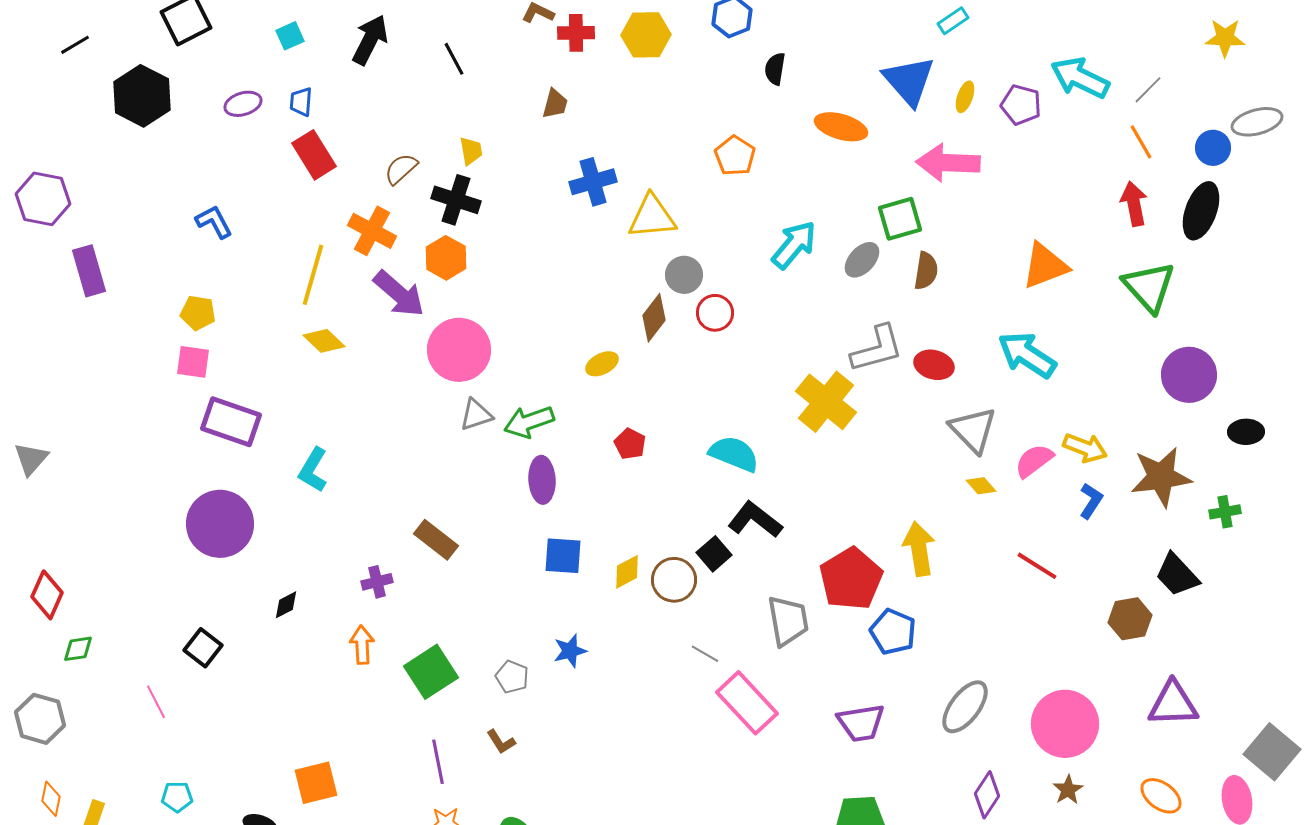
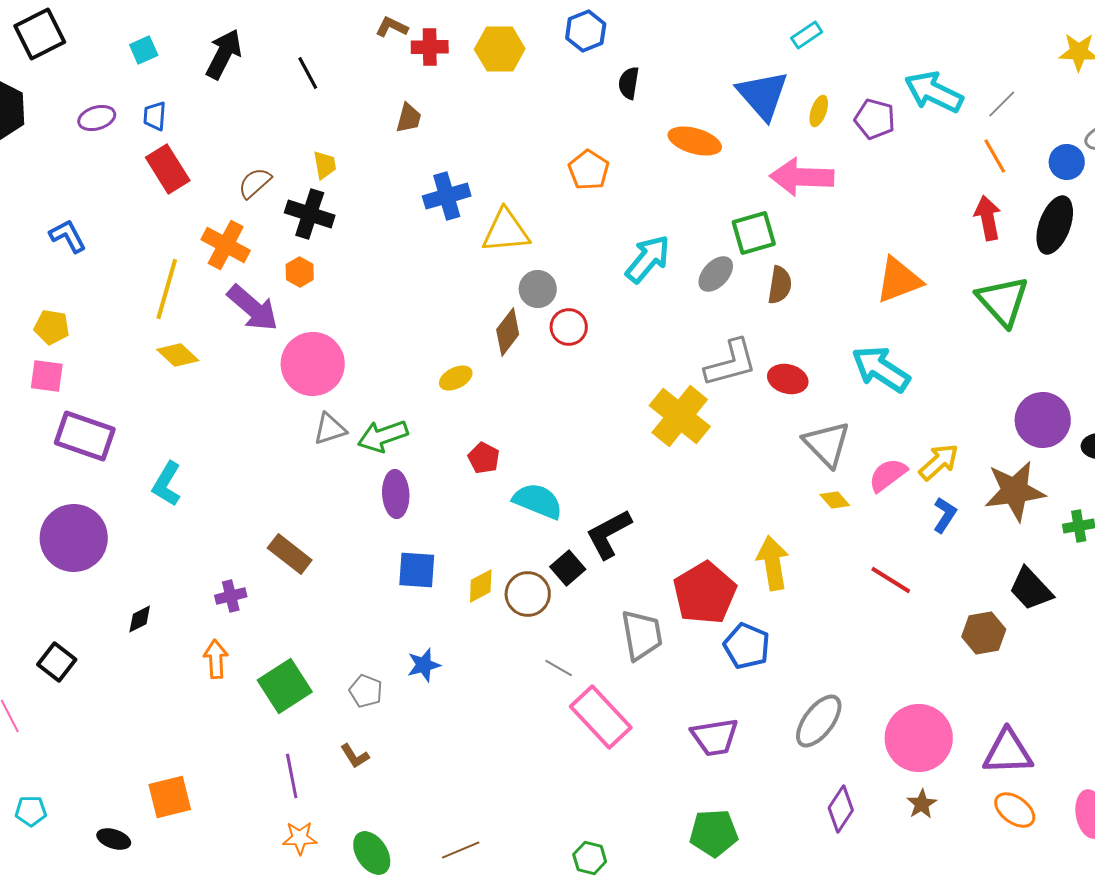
orange hexagon: (446, 258) -> (300, 272), size x0.7
purple circle: (1189, 375) -> (1043, 420), moved
yellow arrow: (1085, 448) -> (939, 462), turned -63
cyan semicircle: (734, 454) -> (538, 501), moved
black L-shape: (755, 520) -> (609, 534), turned -66
purple triangle: (1173, 704) -> (1008, 752), moved

